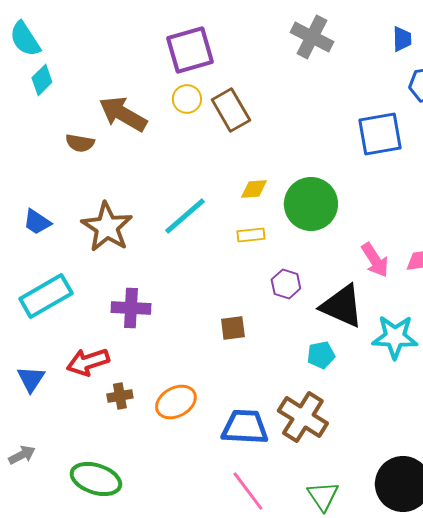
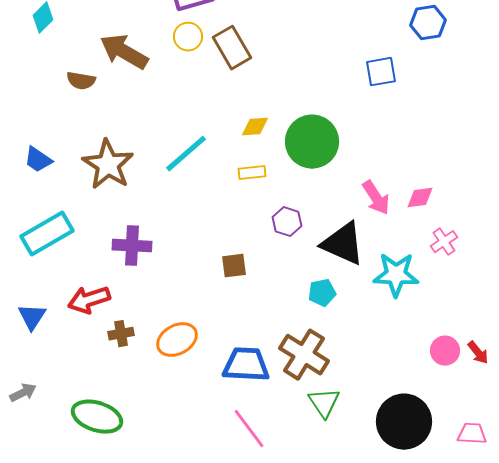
blue square: (380, 134) -> (381, 72), size x0.7
green triangle: (323, 496) -> (324, 403), moved

